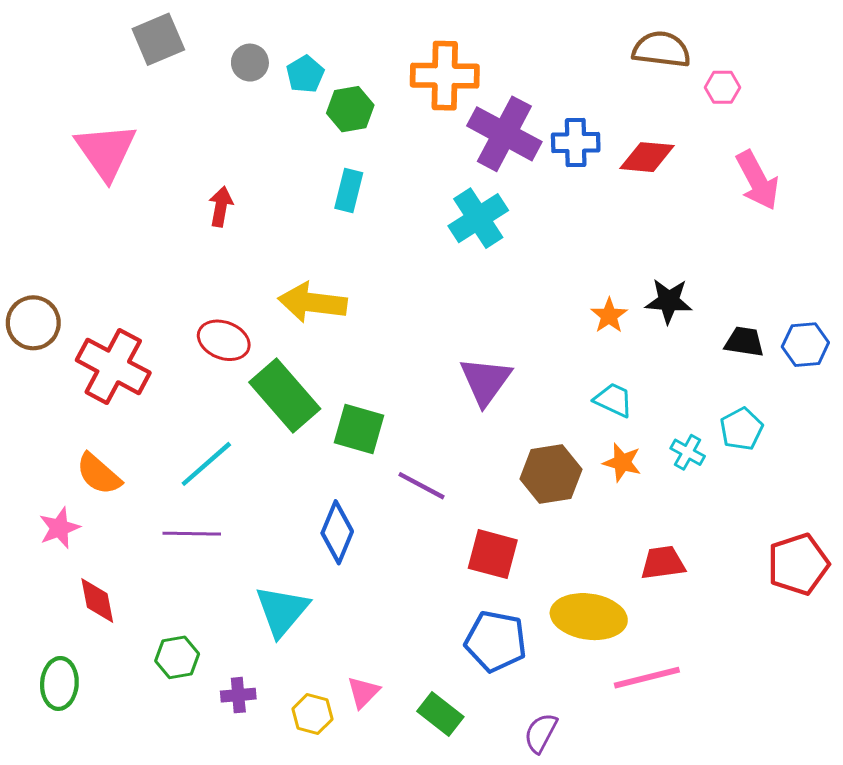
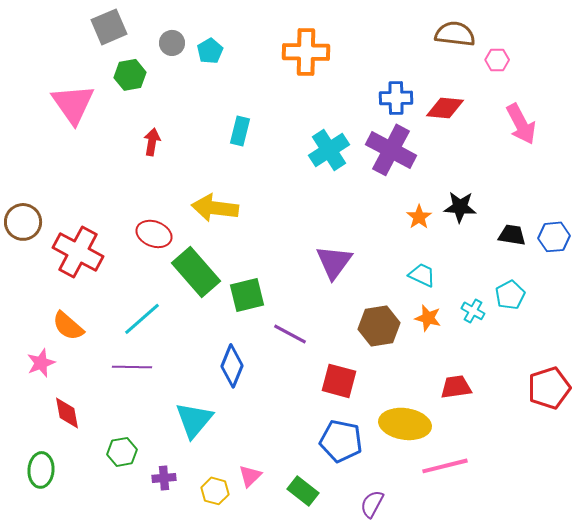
green hexagon: (350, 109) -> (130, 75), moved
purple cross: (504, 134) -> (391, 150), moved
green square: (359, 429) -> (247, 295), turned -30

